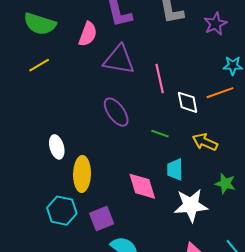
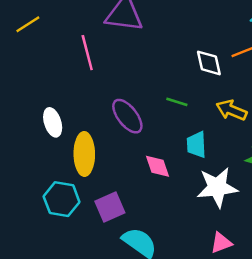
pink line: (160, 78) -> (87, 53), moved
purple ellipse: (116, 112) -> (127, 116), moved
pink diamond: (142, 186) -> (158, 166), size x0.7

